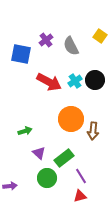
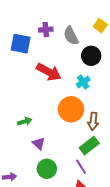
purple cross: (46, 40) -> (46, 30), turned 32
black circle: (95, 80) -> (91, 56), moved
cyan cross: (75, 81) -> (83, 82), moved
green rectangle: (64, 158) -> (89, 146), moved

